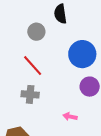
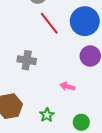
red line: (33, 66) -> (49, 23), moved

